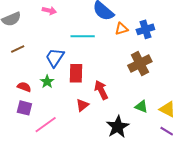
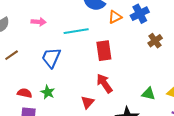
pink arrow: (49, 11) -> (39, 22), moved
brown cross: (140, 63) -> (155, 41), moved, size x0.6
red rectangle: (76, 73) -> (104, 51), moved
green star: (47, 82) -> (48, 92), moved

